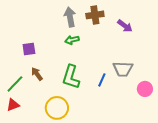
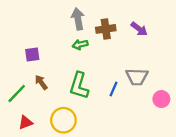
brown cross: (95, 15) -> (106, 29), moved
red triangle: (13, 105) -> (26, 122), moved

